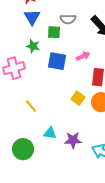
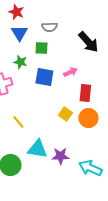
gray semicircle: (68, 19) -> (49, 27), moved
cyan triangle: (50, 133) -> (37, 149), size x1.5

